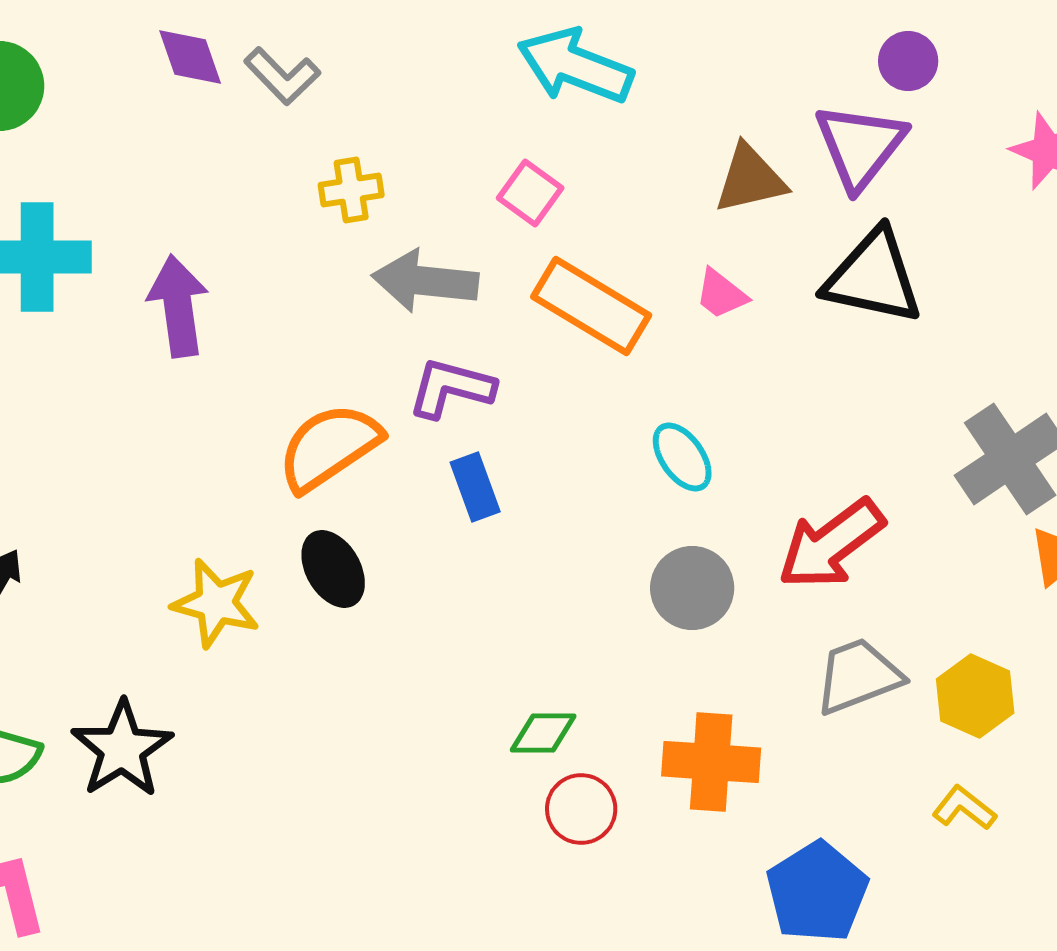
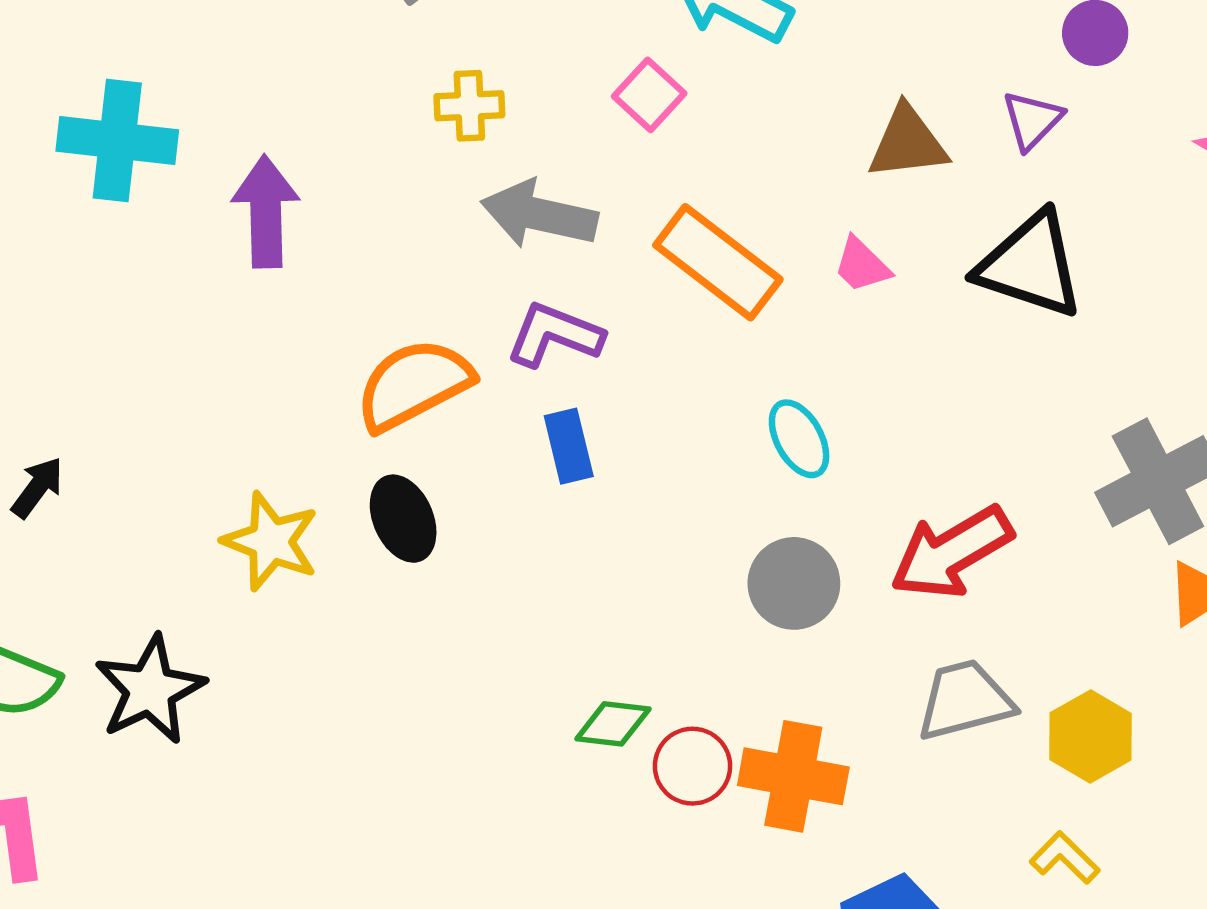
purple triangle: (860, 146) -> (1032, 120), size x0.6
pink square: (530, 193) -> (649, 95), moved
red circle: (581, 809) -> (692, 766), moved

